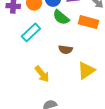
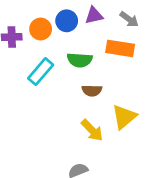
green semicircle: (61, 17) -> (80, 60), moved, turned -30
yellow arrow: (42, 74) -> (92, 130), moved

